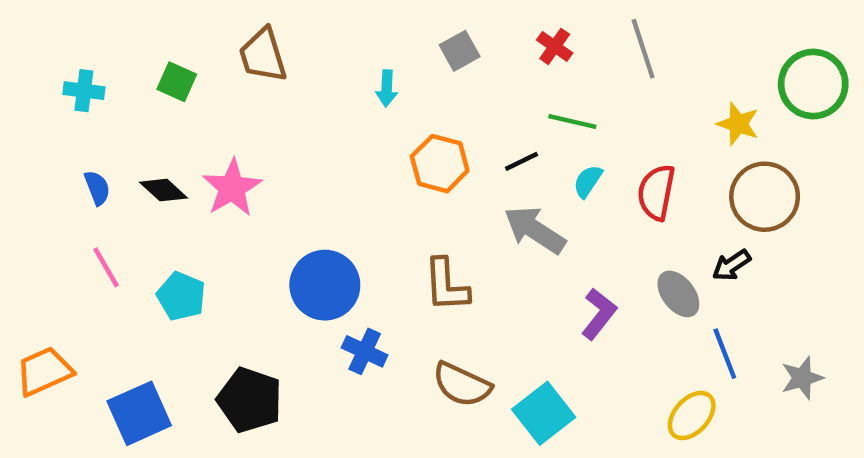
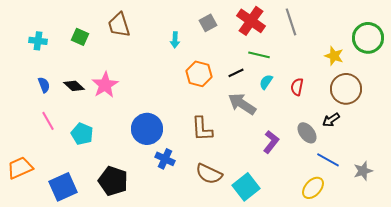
red cross: (555, 46) -> (251, 21), size x1.8
red semicircle: (656, 192) -> (297, 87), size x0.7
blue line: (725, 354) -> (328, 160), turned -40

